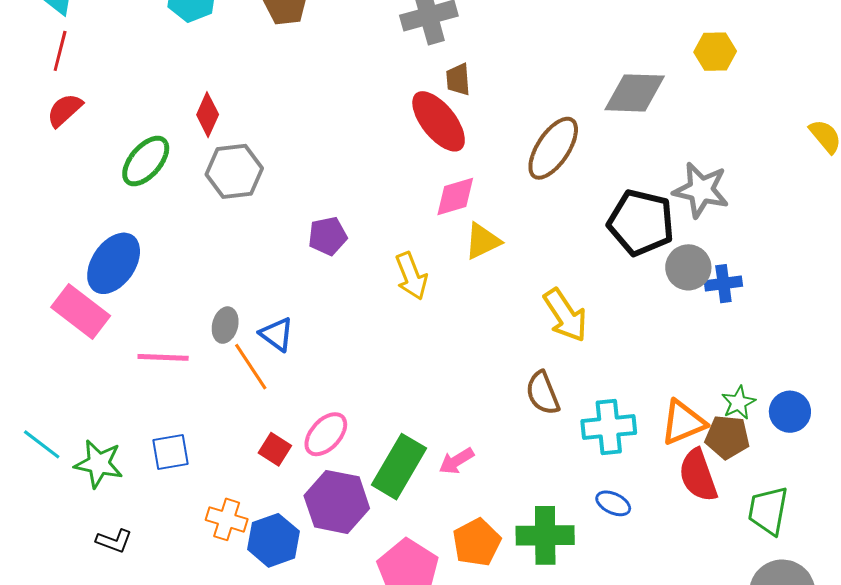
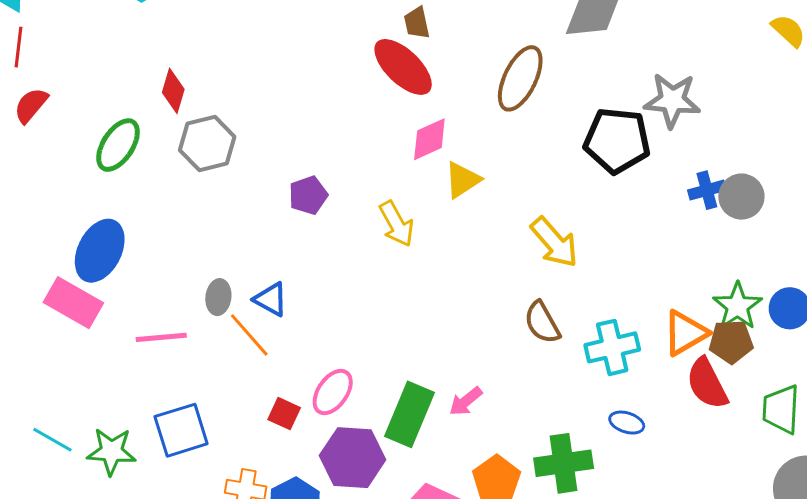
gray circle: (688, 267) -> (741, 197), moved
green star: (738, 403) -> (737, 306), size x1.4
blue square: (170, 452) -> (181, 430), size x1.4

